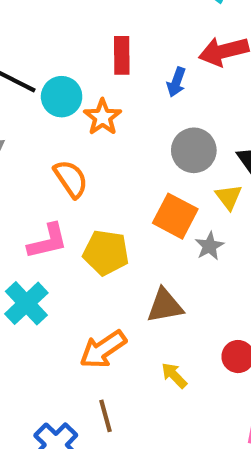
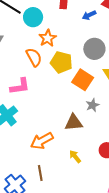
blue arrow: (176, 82) -> (89, 15), turned 40
orange star: (103, 117) -> (48, 38), moved
gray star: (209, 246) -> (92, 105), moved
yellow pentagon: (106, 253) -> (61, 62), moved

